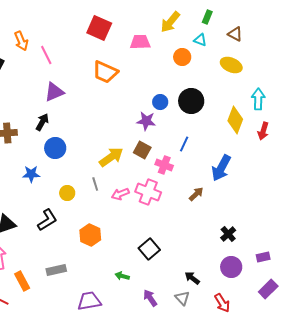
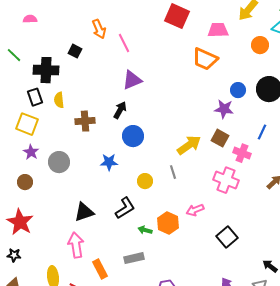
orange trapezoid: (105, 72) -> (205, 59), moved
pink arrow: (120, 194) -> (195, 210), moved
green arrow: (122, 276) -> (145, 230), moved

